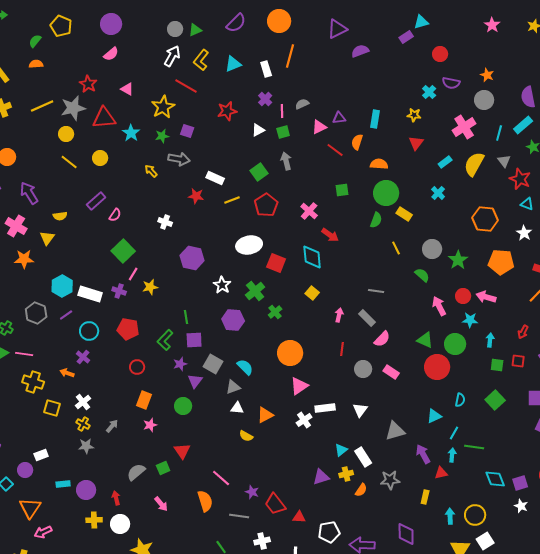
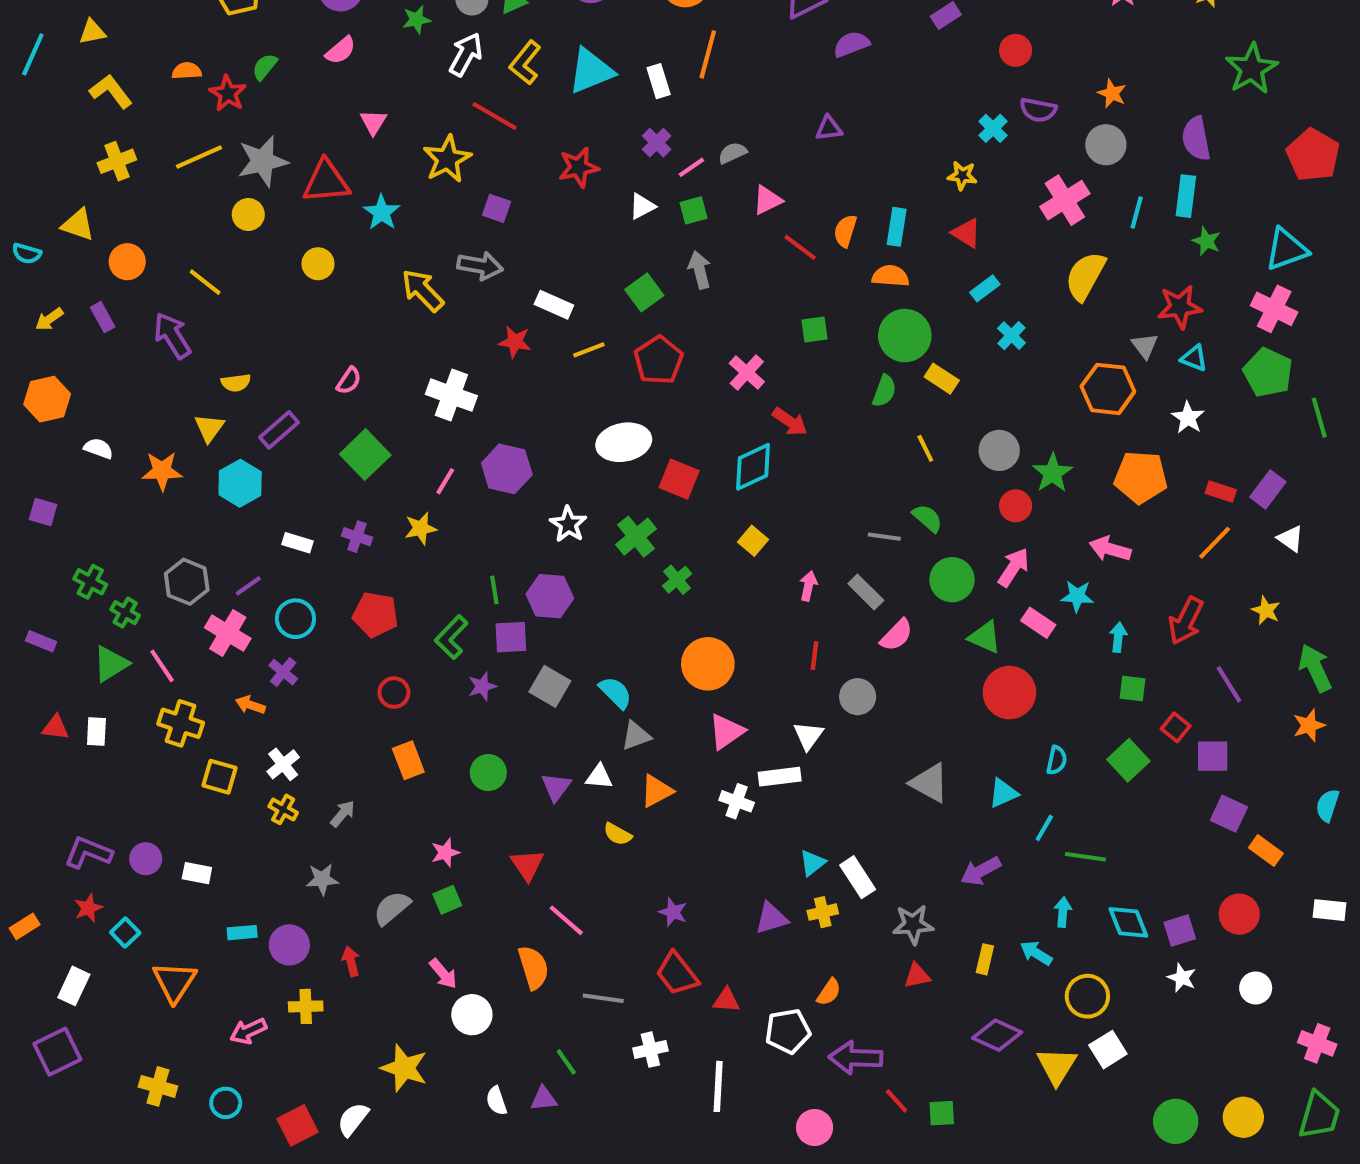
green semicircle: (35, 41) -> (265, 67), moved
cyan triangle: (233, 64) -> (591, 71), size x1.4
red star: (88, 84) -> (228, 93), moved
pink triangle: (127, 89) -> (373, 122), turned 32
pink line: (282, 111) -> (691, 167), turned 56
purple triangle: (339, 118) -> (829, 128), moved
cyan rectangle: (375, 119) -> (897, 227), moved
cyan rectangle: (523, 125) -> (1186, 196), turned -42
green star: (162, 136) -> (417, 20), moved
red triangle: (416, 143) -> (966, 233), turned -35
gray triangle: (504, 161) -> (1145, 346), moved
yellow line: (69, 162) -> (205, 282), moved
cyan rectangle: (445, 162) -> (985, 288), moved
yellow arrow: (151, 171) -> (423, 290), size x1.6
red star: (520, 179) -> (1180, 307), turned -30
purple rectangle: (96, 201) -> (279, 430), moved
white cross: (165, 222) -> (451, 395), size x1.6
pink cross: (16, 226) -> (228, 633), moved
cyan diamond: (312, 257) -> (753, 467), turned 70
pink line: (133, 274) -> (445, 481), moved
green semicircle: (422, 275) -> (927, 518), moved
cyan hexagon: (62, 286) -> (240, 483), moved
white rectangle: (90, 294) -> (298, 543), size x0.6
red circle: (463, 296) -> (1016, 506), moved
pink arrow: (439, 306) -> (1014, 567), turned 60
purple hexagon: (233, 320) -> (550, 596), moved
red arrow: (523, 332) -> (1186, 621), size x1.6
green circle: (455, 344) -> (952, 580), moved
pink line: (24, 354) -> (162, 666), turned 48
red square: (518, 361) -> (1176, 727), moved, turned 32
pink rectangle: (391, 372) -> (1038, 623), moved
purple triangle: (195, 381) -> (556, 787), moved
gray triangle: (233, 387) -> (636, 736), moved
orange rectangle: (144, 400) -> (408, 760), turned -42
white triangle: (360, 410) -> (808, 736), moved
white cross: (304, 420) -> (737, 801), turned -35
pink star: (150, 425) -> (445, 853), moved
gray triangle: (395, 431) -> (929, 783), moved, turned 45
gray star: (86, 446) -> (322, 879), moved
red triangle: (182, 451) -> (527, 865), moved
purple arrow: (423, 454) -> (981, 871), turned -90
white rectangle: (41, 455) -> (197, 873), turned 32
cyan arrow: (452, 455) -> (1063, 912), moved
purple circle: (25, 470) -> (146, 859), moved
red triangle: (441, 473) -> (917, 976), moved
orange semicircle: (361, 490) -> (829, 992), moved
purple star: (252, 492) -> (673, 912), moved
cyan arrow: (450, 516) -> (1036, 953), moved, turned -56
white circle: (120, 524) -> (472, 1015), moved
pink arrow: (43, 532) -> (248, 1031), moved
purple diamond: (406, 534) -> (997, 1035), moved, turned -65

